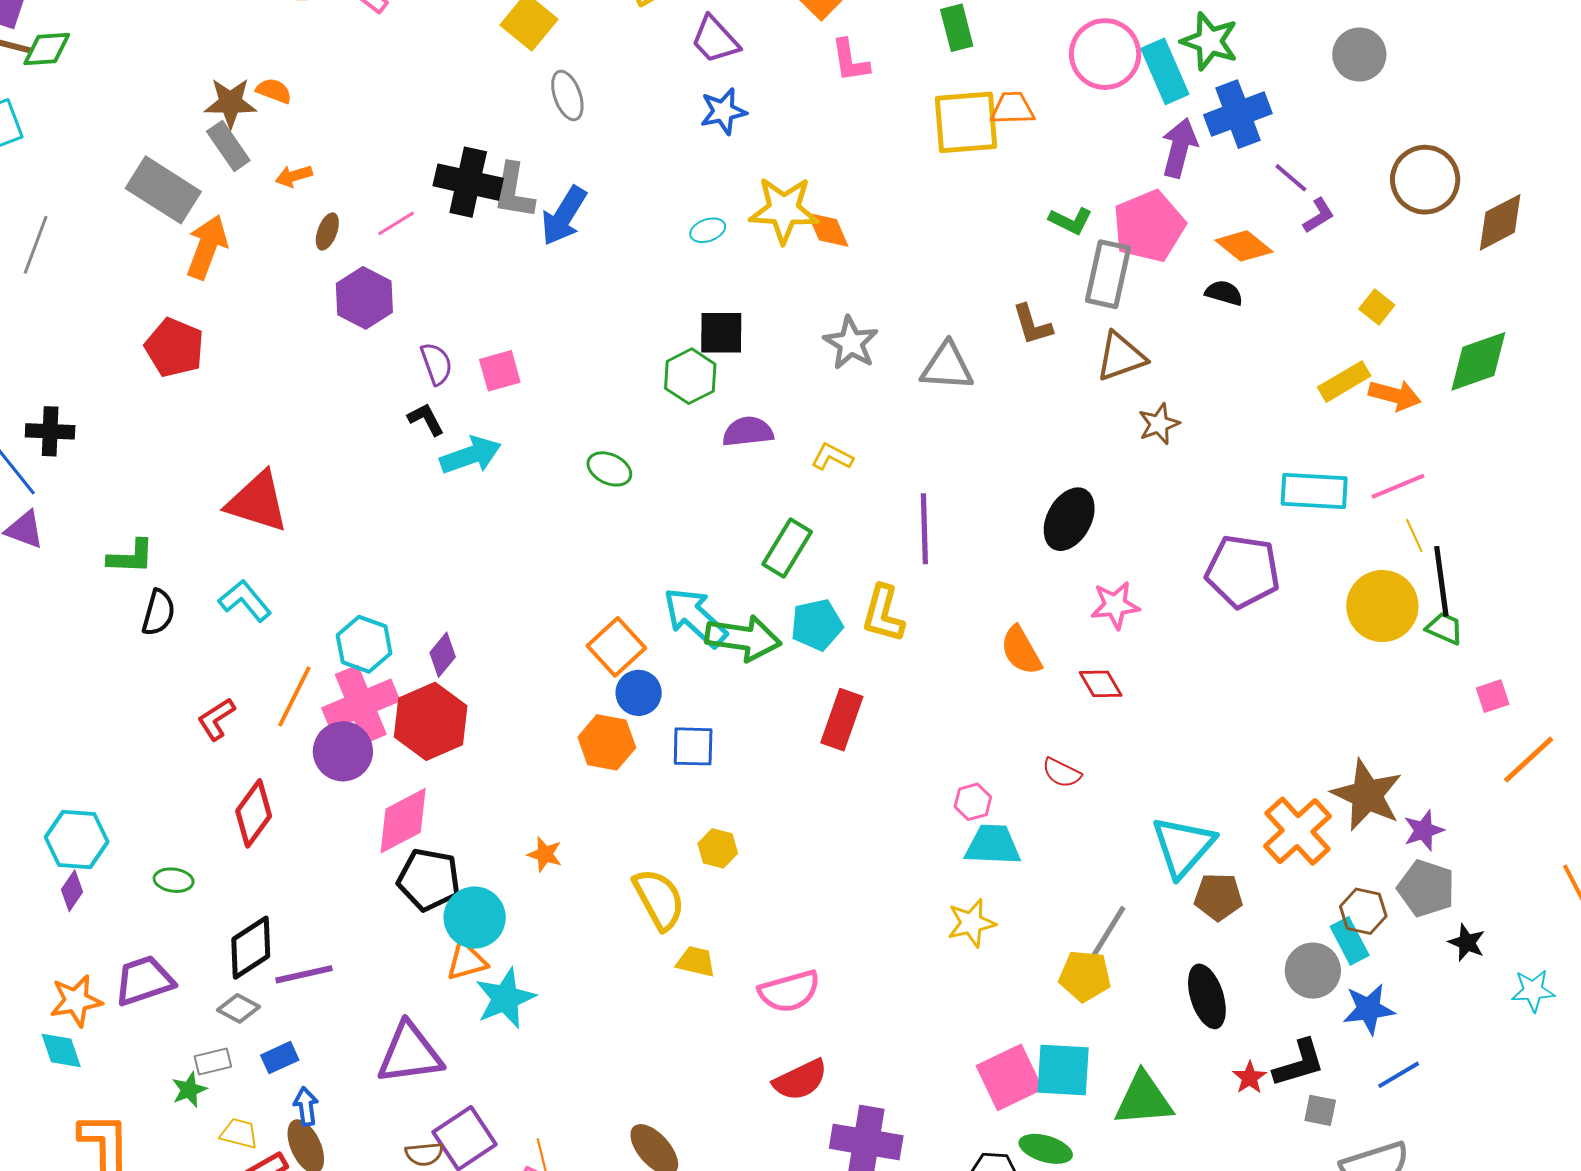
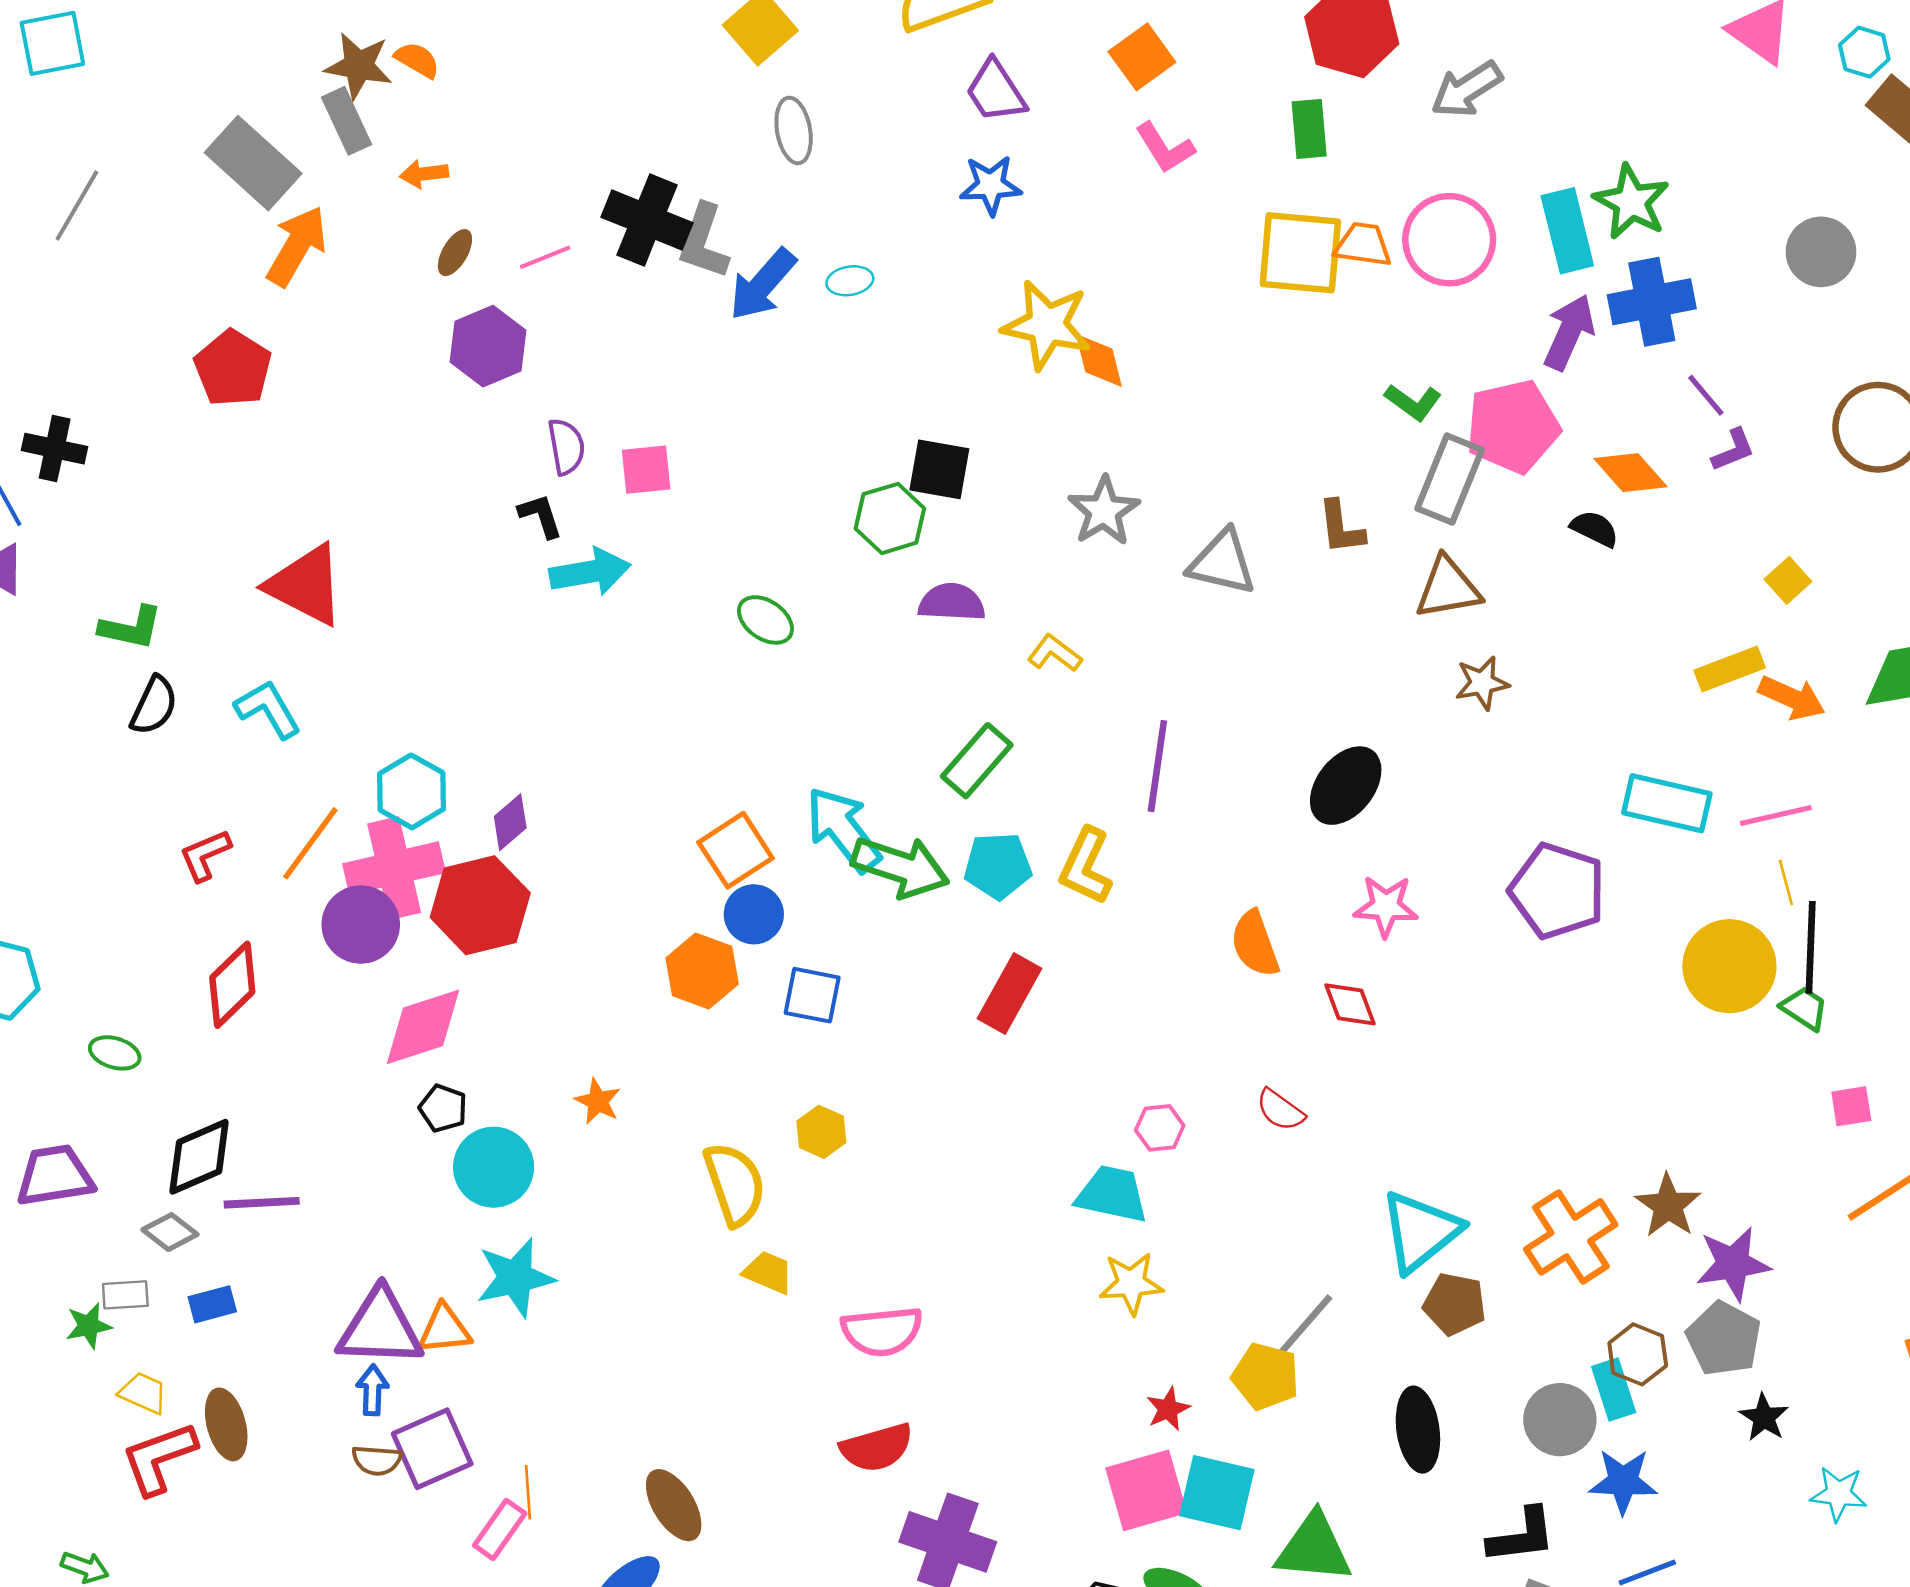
pink circle: (1105, 54) -> (1449, 240), moved
pink L-shape: (850, 61) -> (1165, 148), turned -33
cyan ellipse: (708, 230) -> (850, 281), moved
brown star: (1367, 795) -> (1668, 1206), size x0.7
purple star: (1424, 830) -> (1733, 1264), size x1.4
cyan trapezoid: (993, 845) -> (1112, 1194), moved
black pentagon: (429, 880) -> (443, 1108), size x0.6
orange triangle: (467, 961) -> (444, 1329), moved
red star: (1250, 1078) -> (1168, 1409), moved
blue arrow: (306, 1106) -> (372, 1390), moved

